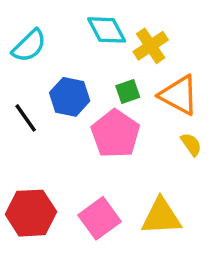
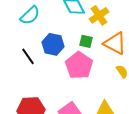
green square: (128, 92) -> (86, 41), turned 32

